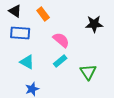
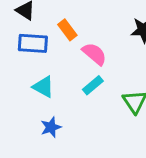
orange rectangle: (43, 14) -> (67, 30), moved

